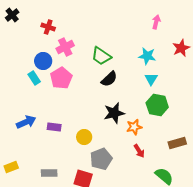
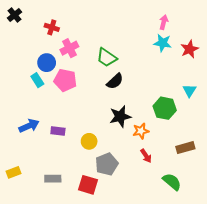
cyan star: (147, 56) -> (163, 43), moved
pink pentagon: (61, 78) -> (65, 80), turned -30
cyan triangle: (151, 79) -> (190, 91), moved

